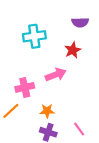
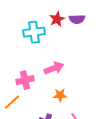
red star: (73, 50) -> (57, 19), moved
orange star: (47, 111) -> (60, 95), moved

